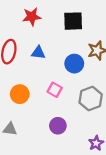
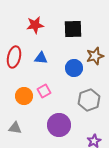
pink square: (55, 90) -> (44, 91), moved, turned 32
purple circle: (58, 126) -> (59, 125), size x1.5

